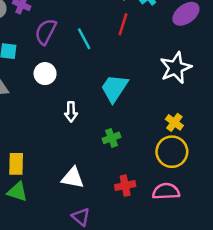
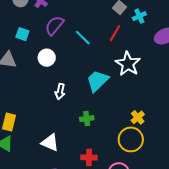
cyan line: (84, 39) -> (83, 38), turned -30
white star: (176, 68) -> (128, 64), moved, turned -30

